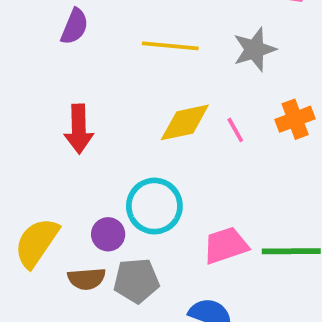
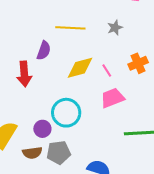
purple semicircle: (75, 26) -> (44, 51), moved
gray star: (255, 49) -> (115, 28), size x0.7
pink trapezoid: (226, 245) -> (112, 98), moved

